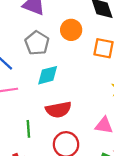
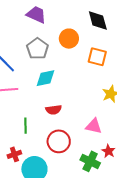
red semicircle: (58, 110) -> (54, 110), size x0.7

